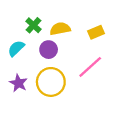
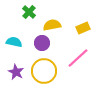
green cross: (33, 25) -> (29, 12), moved
cyan semicircle: (16, 48) -> (14, 42), turned 56

